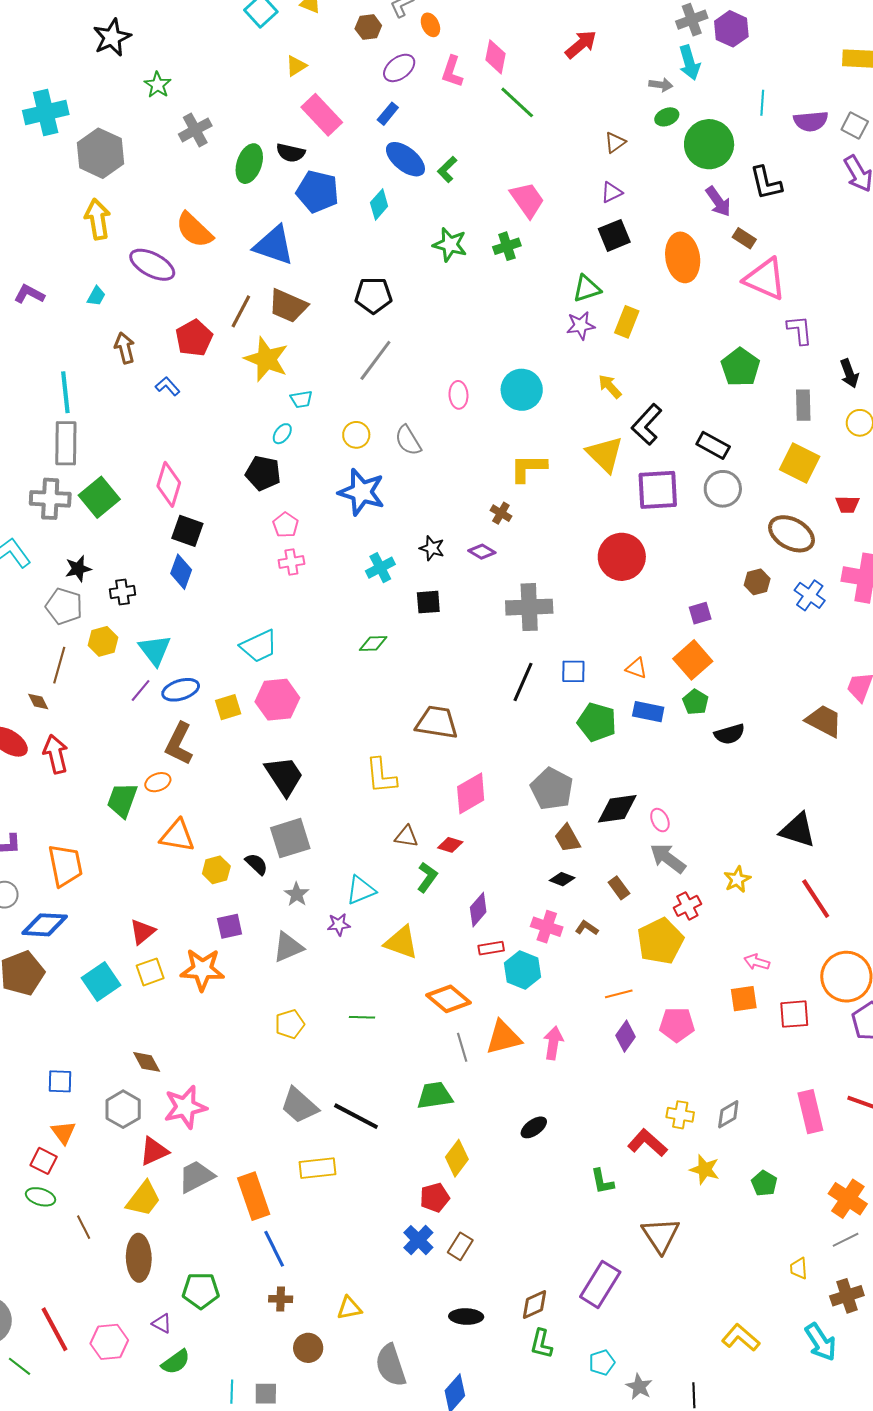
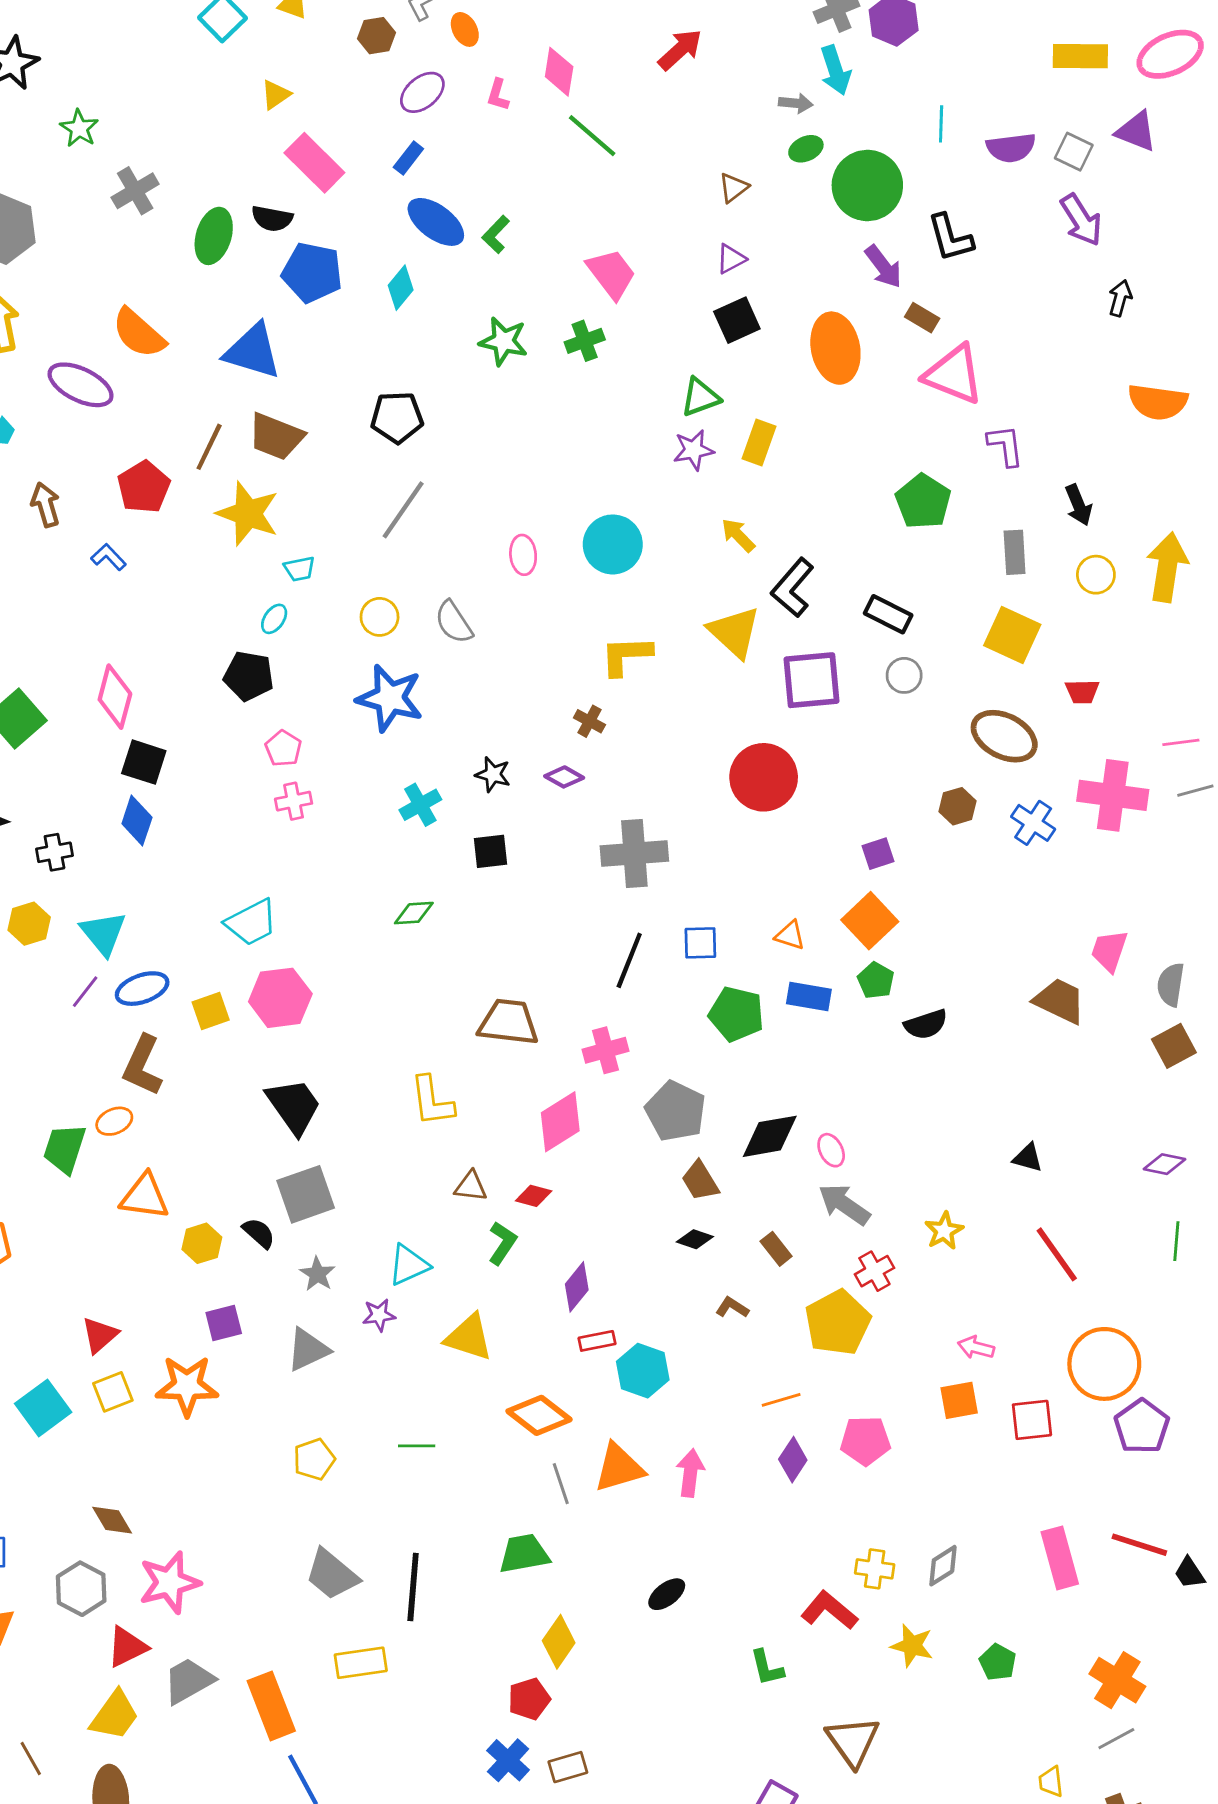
pink L-shape: (452, 72) -> (498, 95), size x0.7
gray circle: (723, 489) -> (904, 675), size x0.7
black triangle: (798, 830) -> (1028, 1158), size x0.6
pink cross: (547, 927) -> (605, 1050), moved, turned -32
black line: (356, 1116) -> (413, 1587), turned 69
brown rectangle: (460, 1246) -> (568, 1767), turned 44

